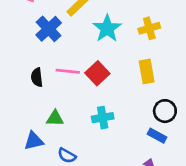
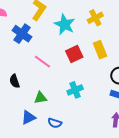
pink line: (68, 71) -> (43, 62), turned 42
red square: (97, 73) -> (74, 54), moved, turned 30
black semicircle: (37, 77) -> (15, 81), moved

